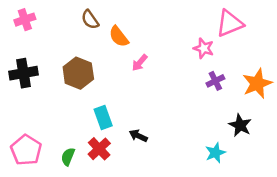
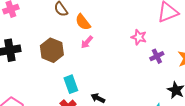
pink star: (204, 48) -> (139, 37), moved
pink arrow: (140, 63) -> (87, 42), moved

